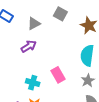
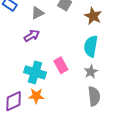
cyan cross: (33, 83) -> (35, 72), size x1.5

